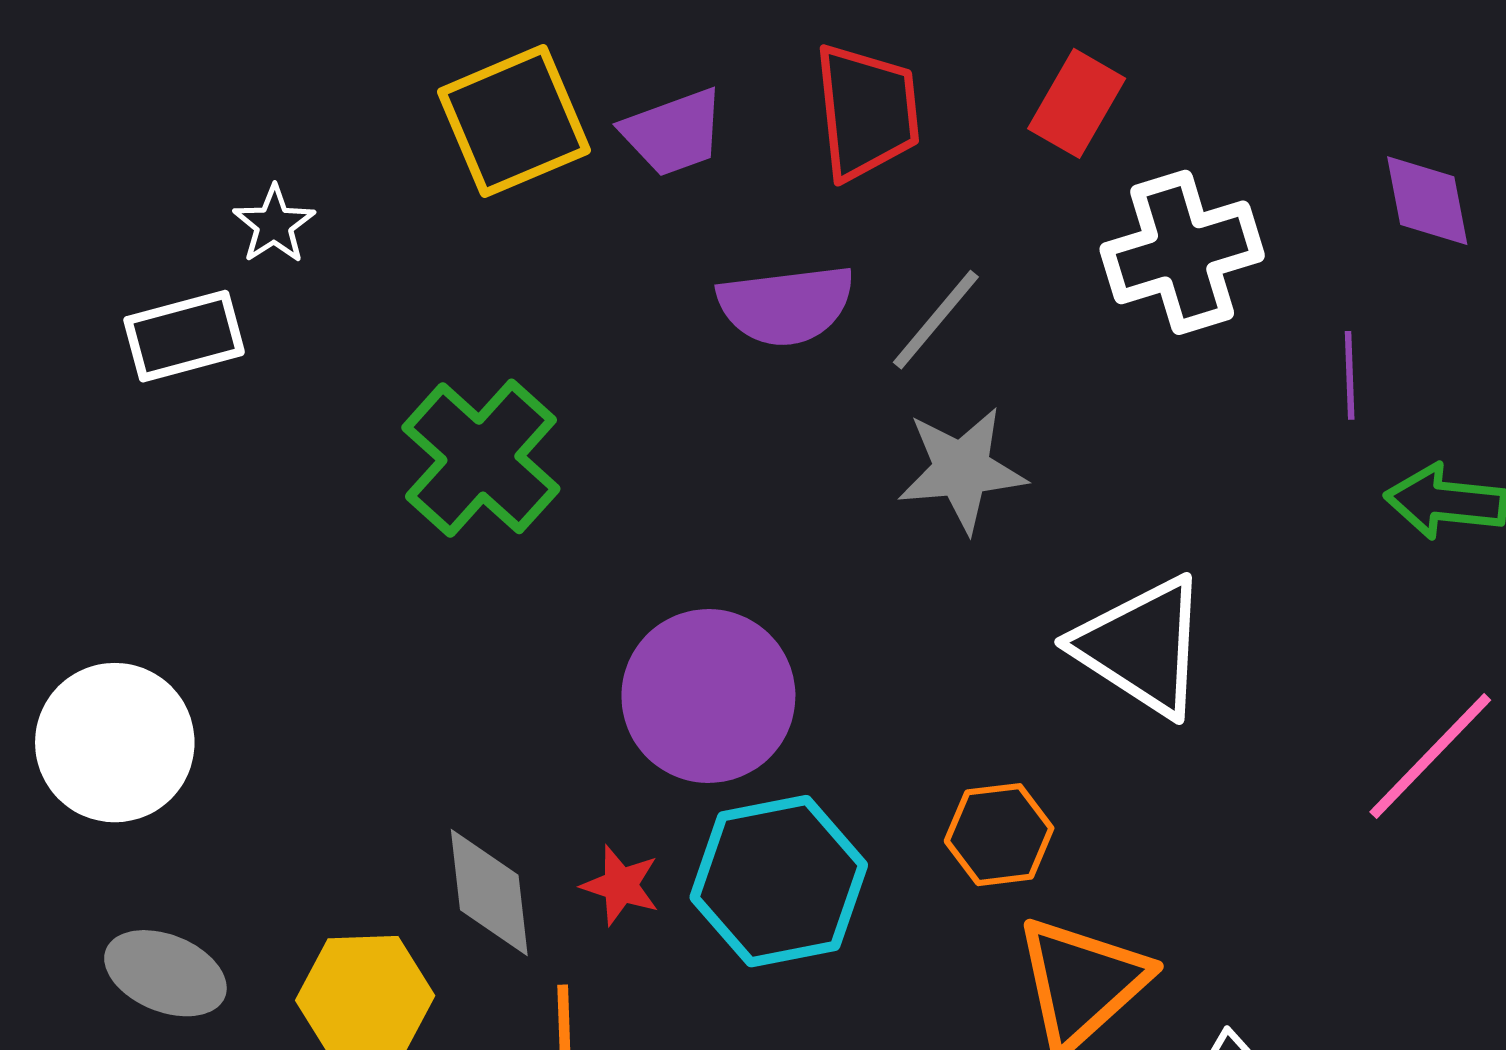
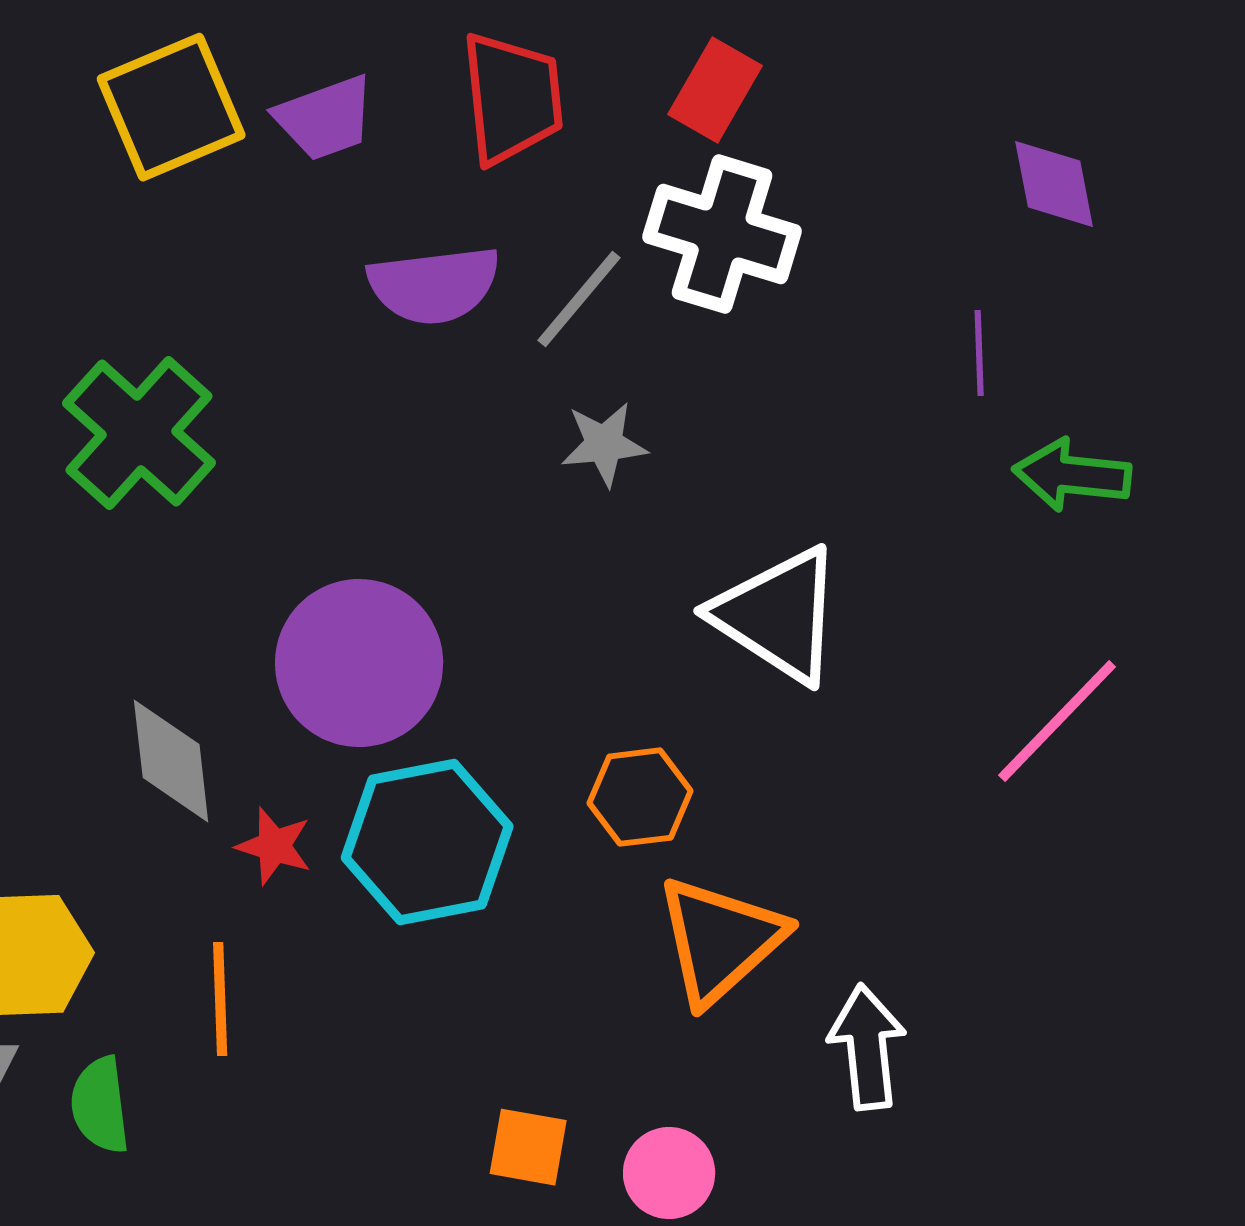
white cross: (1182, 252) -> (722, 234), moved, turned 34
gray star: (962, 470) -> (604, 444), size x0.7
gray diamond: (489, 893) -> (171, 761), moved

